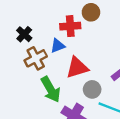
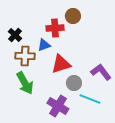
brown cross: (36, 58) -> (25, 56), turned 30
green arrow: (51, 89) -> (25, 83), moved

